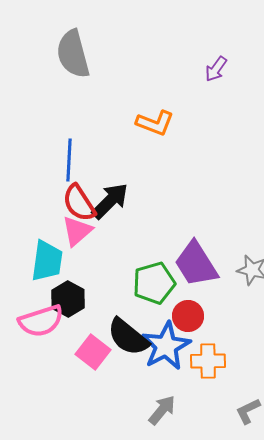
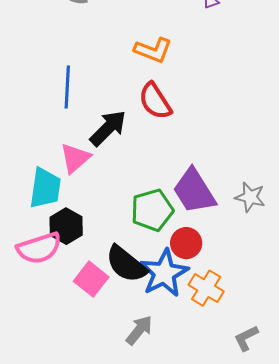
red semicircle: (79, 203) -> (155, 101), moved
orange cross: (208, 361) -> (206, 288), turned 32
gray arrow: (162, 410) -> (139, 330), moved

